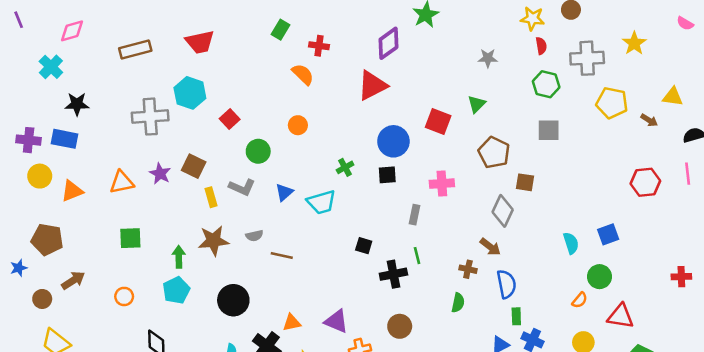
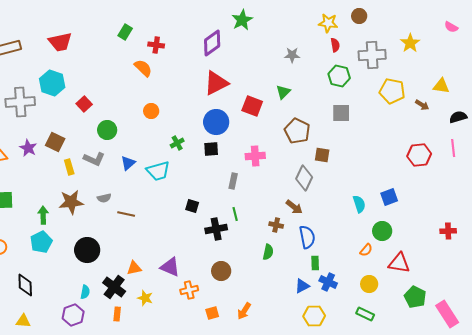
red triangle: (372, 85) -> (216, 83), moved
orange circle: (298, 125) -> (151, 111), moved

